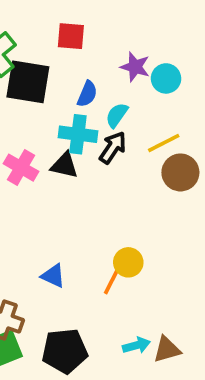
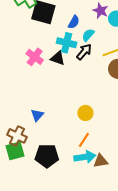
blue triangle: (53, 276) -> (37, 115), moved, turned 40
orange line: (112, 280) -> (84, 140), moved
cyan arrow: (136, 345) -> (85, 157), size x1.5

